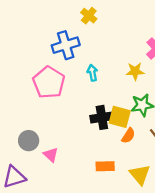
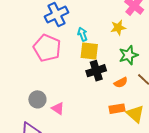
yellow square: (120, 117) -> (89, 51), moved
orange semicircle: (128, 136) -> (121, 83), turned 40
orange rectangle: (105, 166) -> (117, 109), moved

